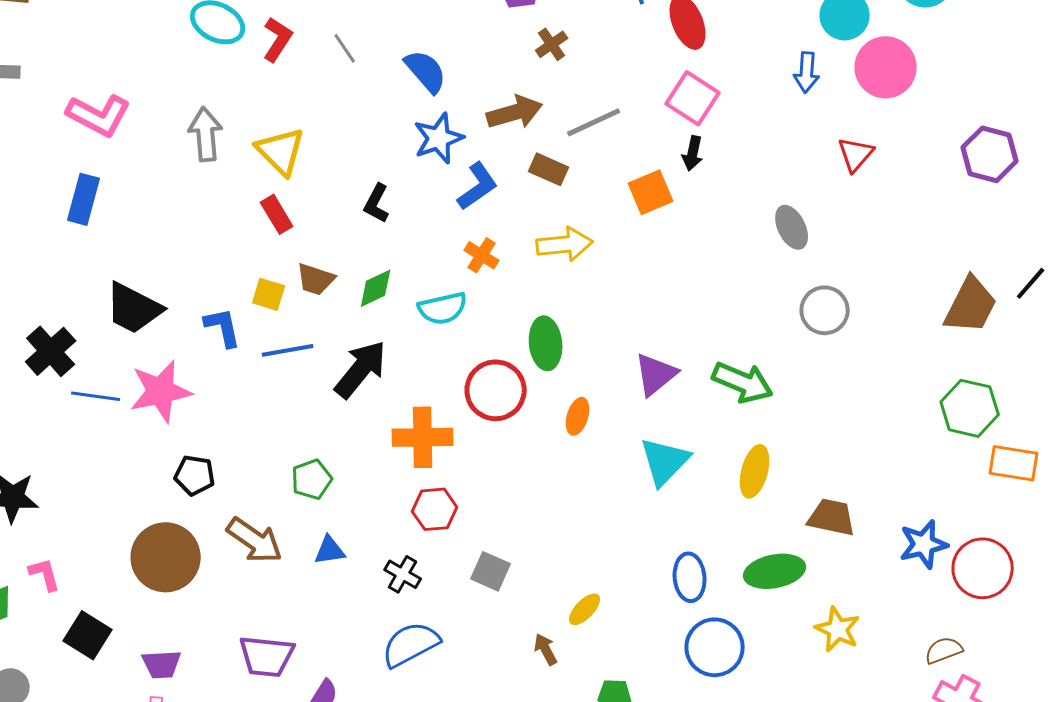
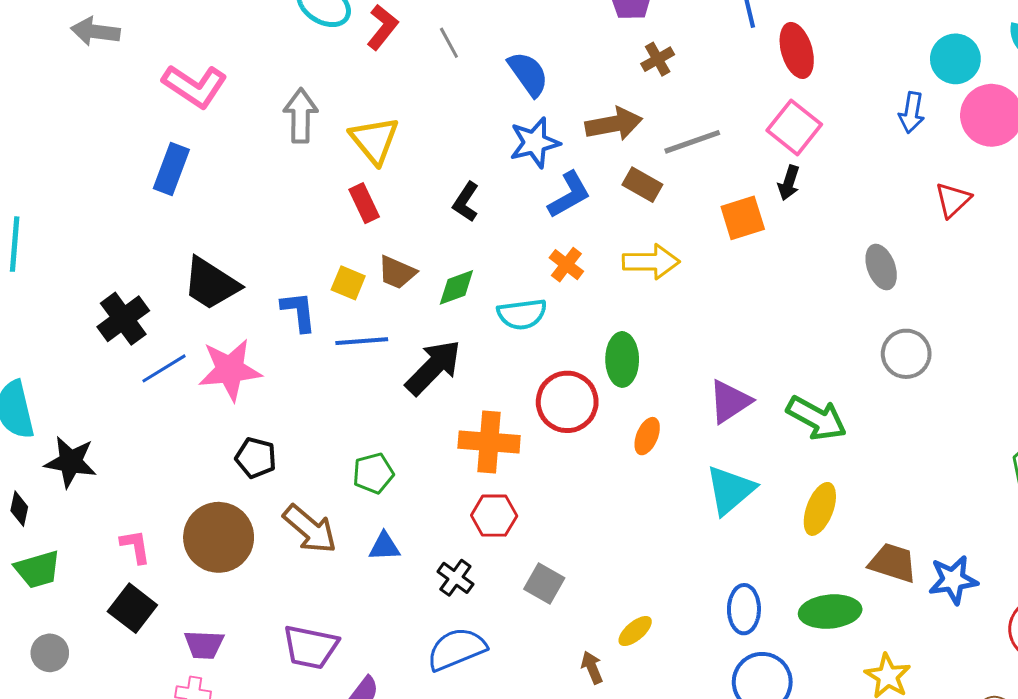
blue line: (96, 396) -> (164, 368), turned -45
blue star: (924, 544) -> (953, 580), moved
pink L-shape: (45, 574) -> (135, 546), moved

